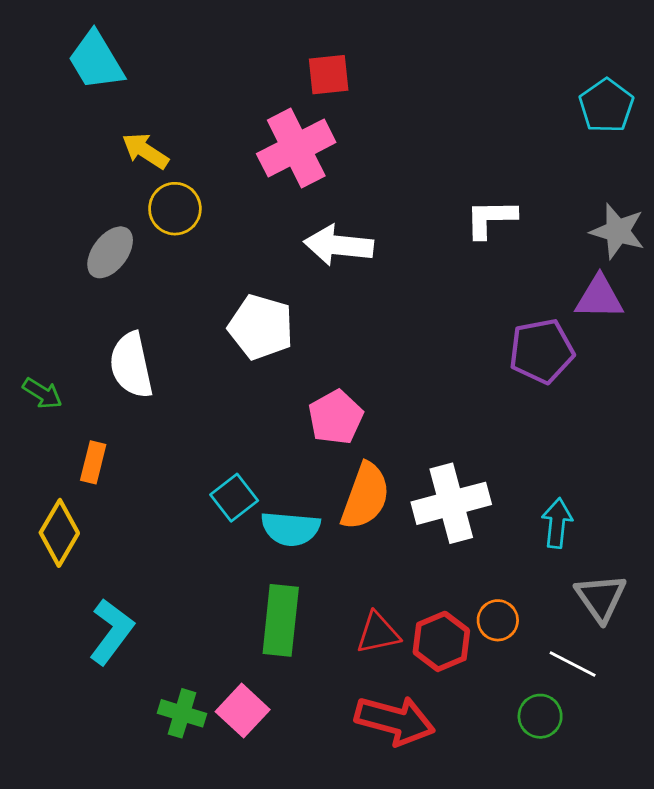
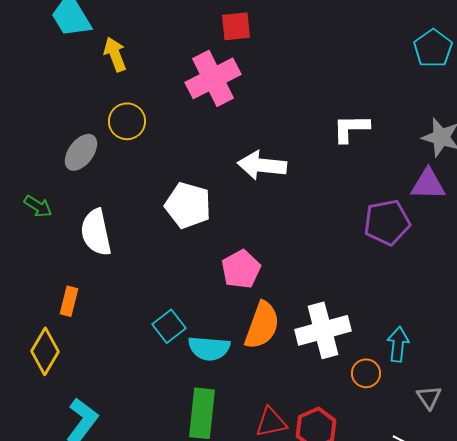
yellow arrow: (145, 151) -> (115, 54), moved, turned 36
white arrow: (338, 245) -> (262, 165), moved
green arrow: (42, 393) -> (38, 206), moved
gray triangle: (601, 598) -> (429, 397), size x0.7
orange circle: (498, 620) -> (366, 373), moved

